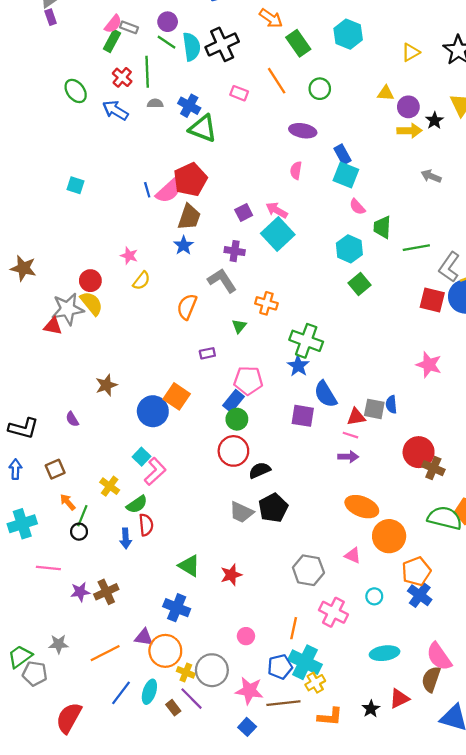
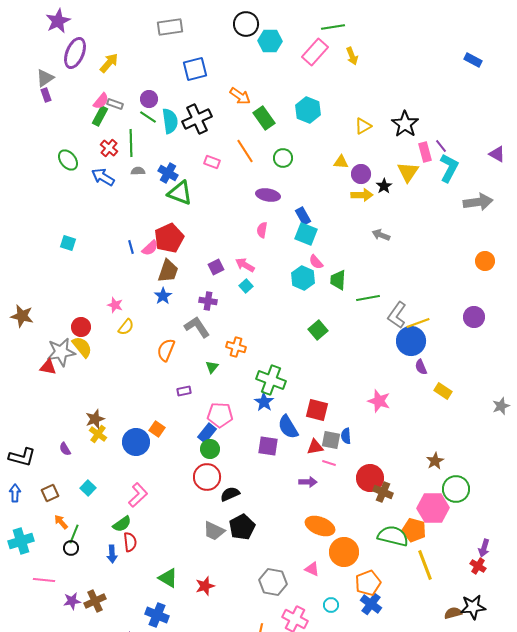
pink semicircle: (169, 191) -> (150, 248), size x0.7
cyan square: (278, 234) -> (246, 286), size x0.5
cyan hexagon: (349, 249) -> (303, 278), moved
red square: (432, 300) -> (317, 410), moved
orange square: (177, 396) -> (157, 429), size x0.7
pink line: (350, 435) -> (329, 463), moved
cyan square: (141, 457) -> (88, 488), moved
yellow cross: (110, 486) -> (98, 434), moved

